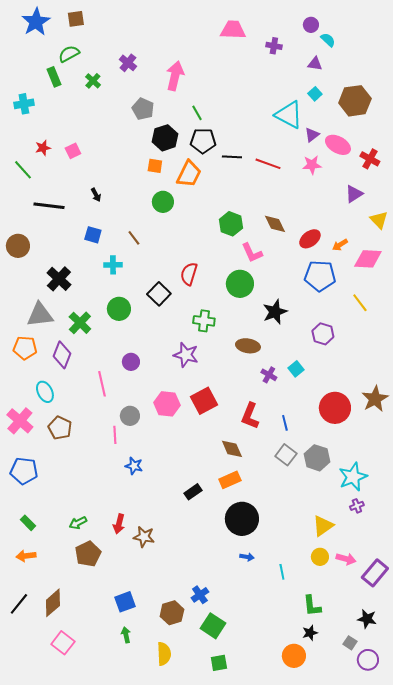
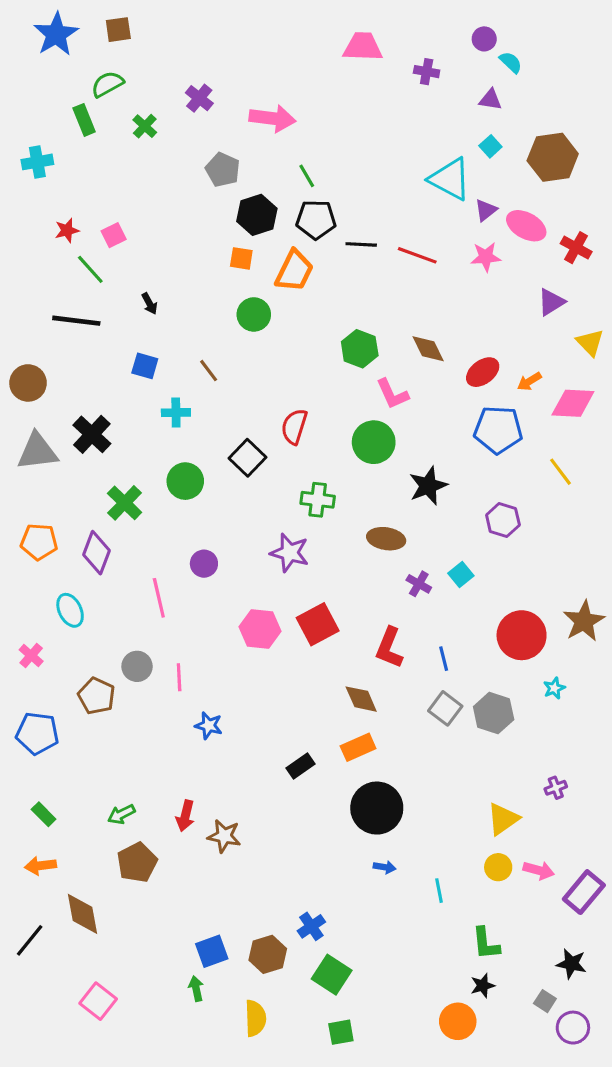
pink arrow: (175, 76) -> (272, 118), turned 84
green line: (23, 170) -> (90, 269), moved
gray triangle: (40, 315) -> (37, 451), moved
gray circle: (130, 416) -> (137, 666), moved
pink cross: (20, 421) -> (31, 655), size x0.6
brown pentagon: (60, 428) -> (97, 696), moved
cyan star: (353, 477) -> (554, 688), moved, size x0.5
blue square: (125, 602) -> (212, 951), moved
brown diamond: (53, 603) -> (83, 914), moved, turned -60

